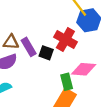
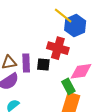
purple rectangle: (29, 47) -> (26, 63), turned 42

